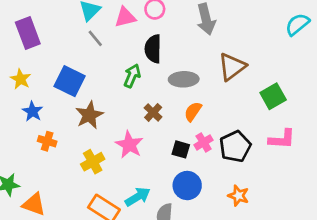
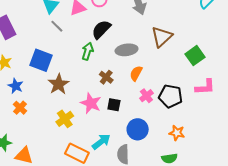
black semicircle: (153, 49) -> (101, 29), turned 50
orange cross: (47, 141) -> (20, 108), moved, turned 32
black pentagon: (235, 146) -> (171, 96), turned -30
black square: (181, 149) -> (114, 105), moved

